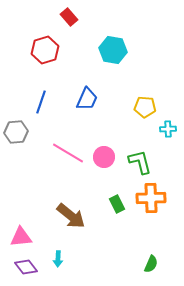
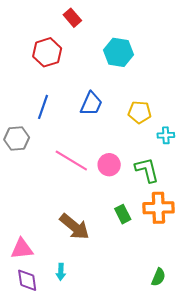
yellow pentagon: (145, 107) -> (140, 112), moved
cyan cross: (168, 129) -> (166, 135), moved
purple diamond: (26, 267) -> (27, 280), turned 30

